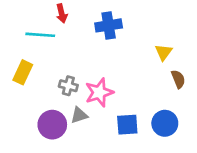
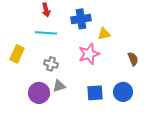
cyan line: (40, 35) -> (46, 33), moved
yellow triangle: (163, 52) -> (104, 34), moved, turned 40
pink star: (99, 92) -> (89, 54), moved

